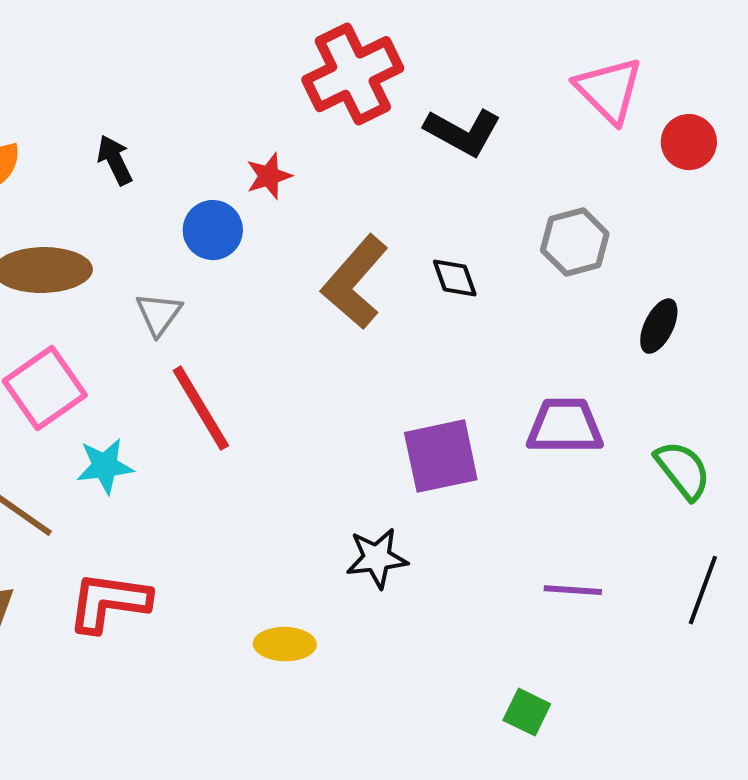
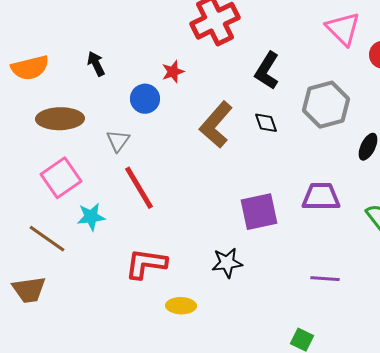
black L-shape: (463, 132) -> (267, 71), moved, turned 93
gray hexagon: (575, 242) -> (326, 105), size x1.4
red L-shape: (109, 602) -> (146, 264), moved

